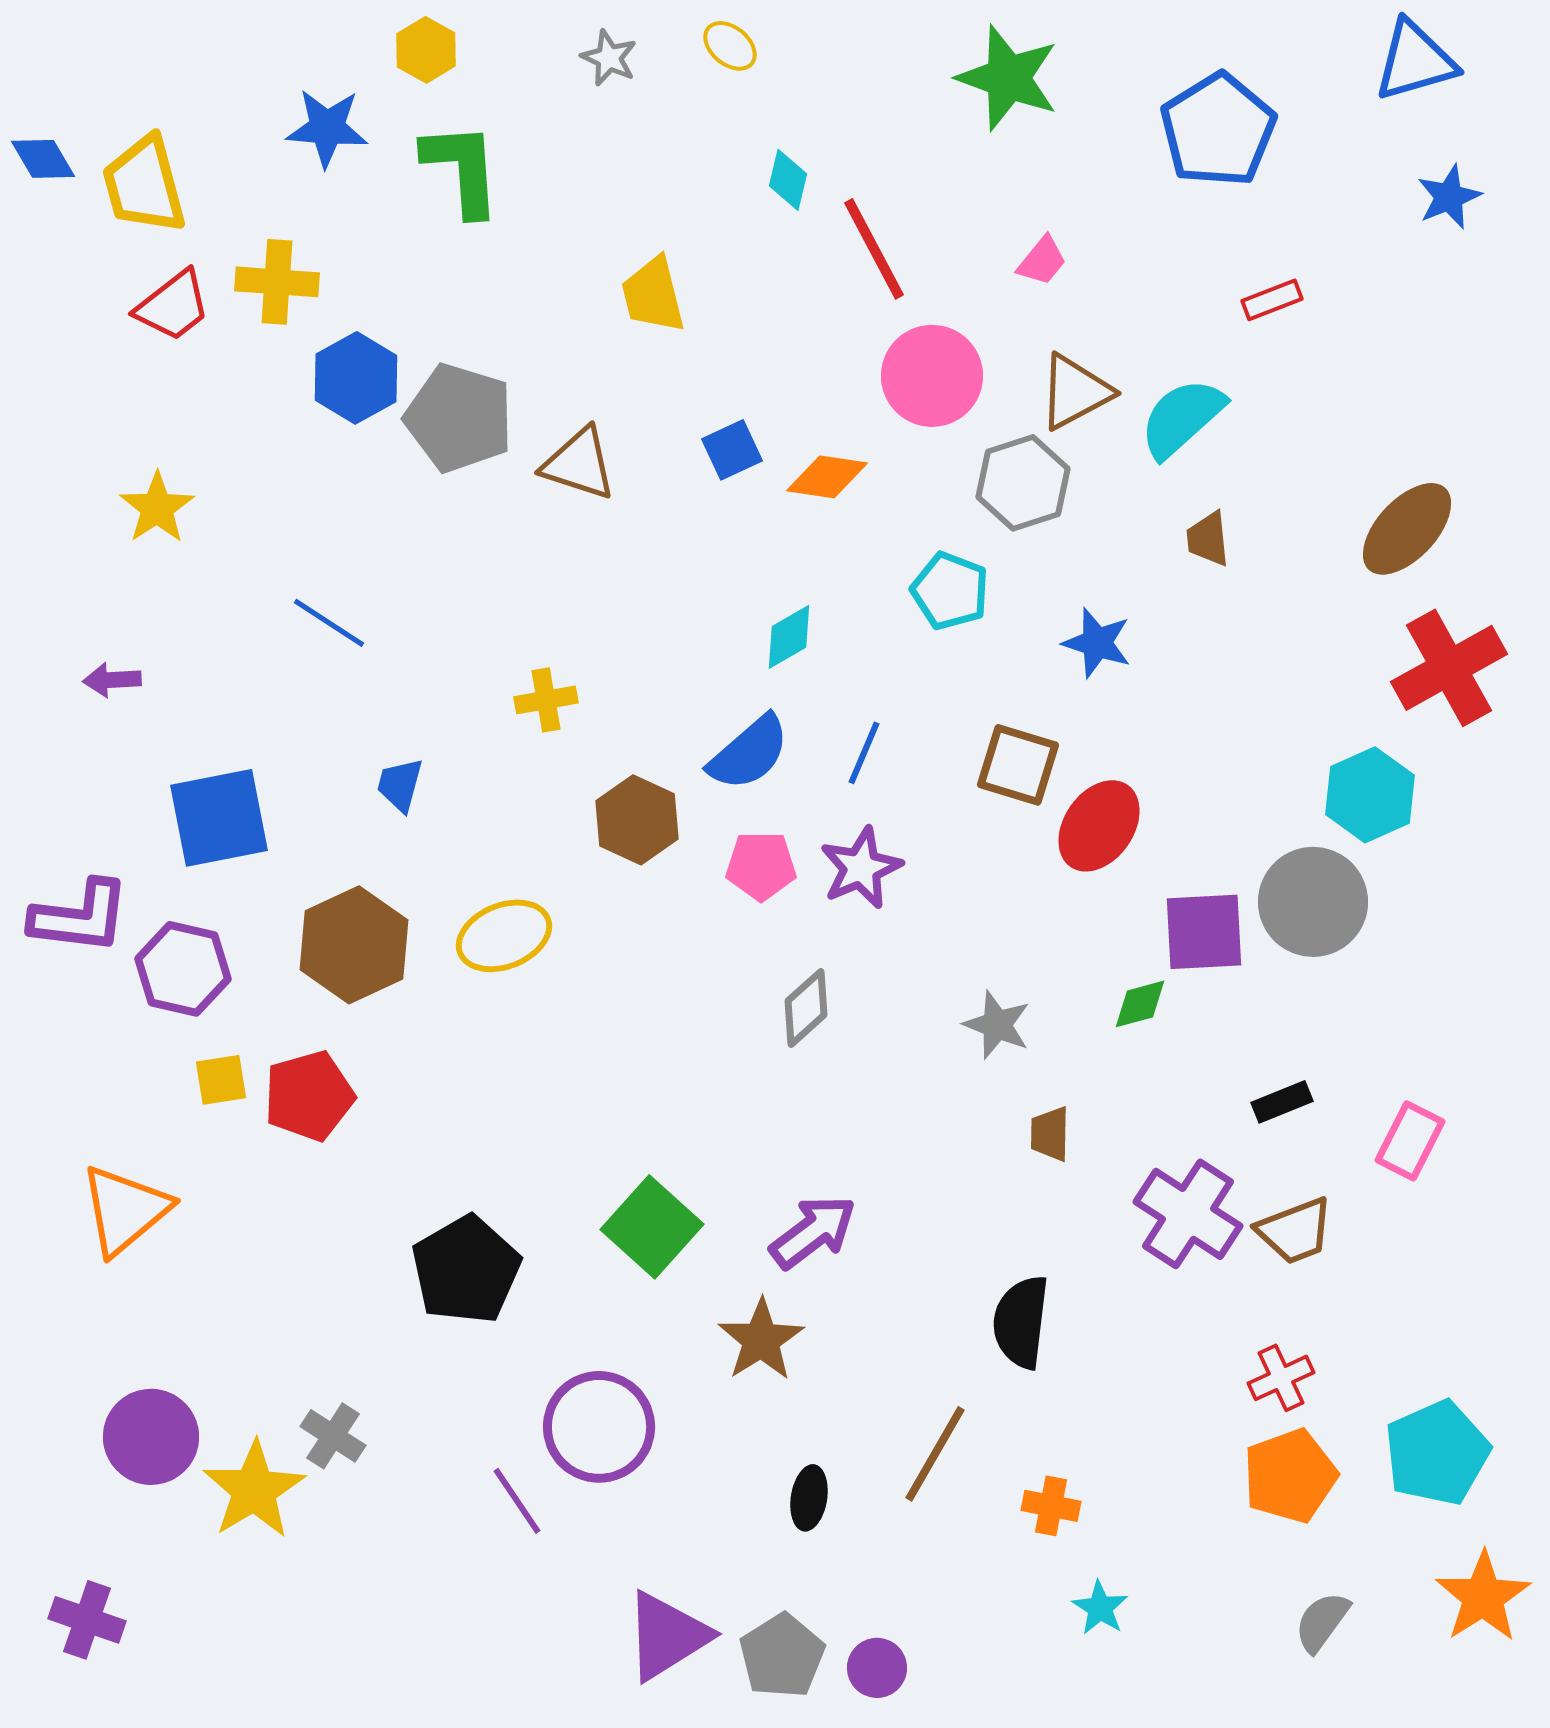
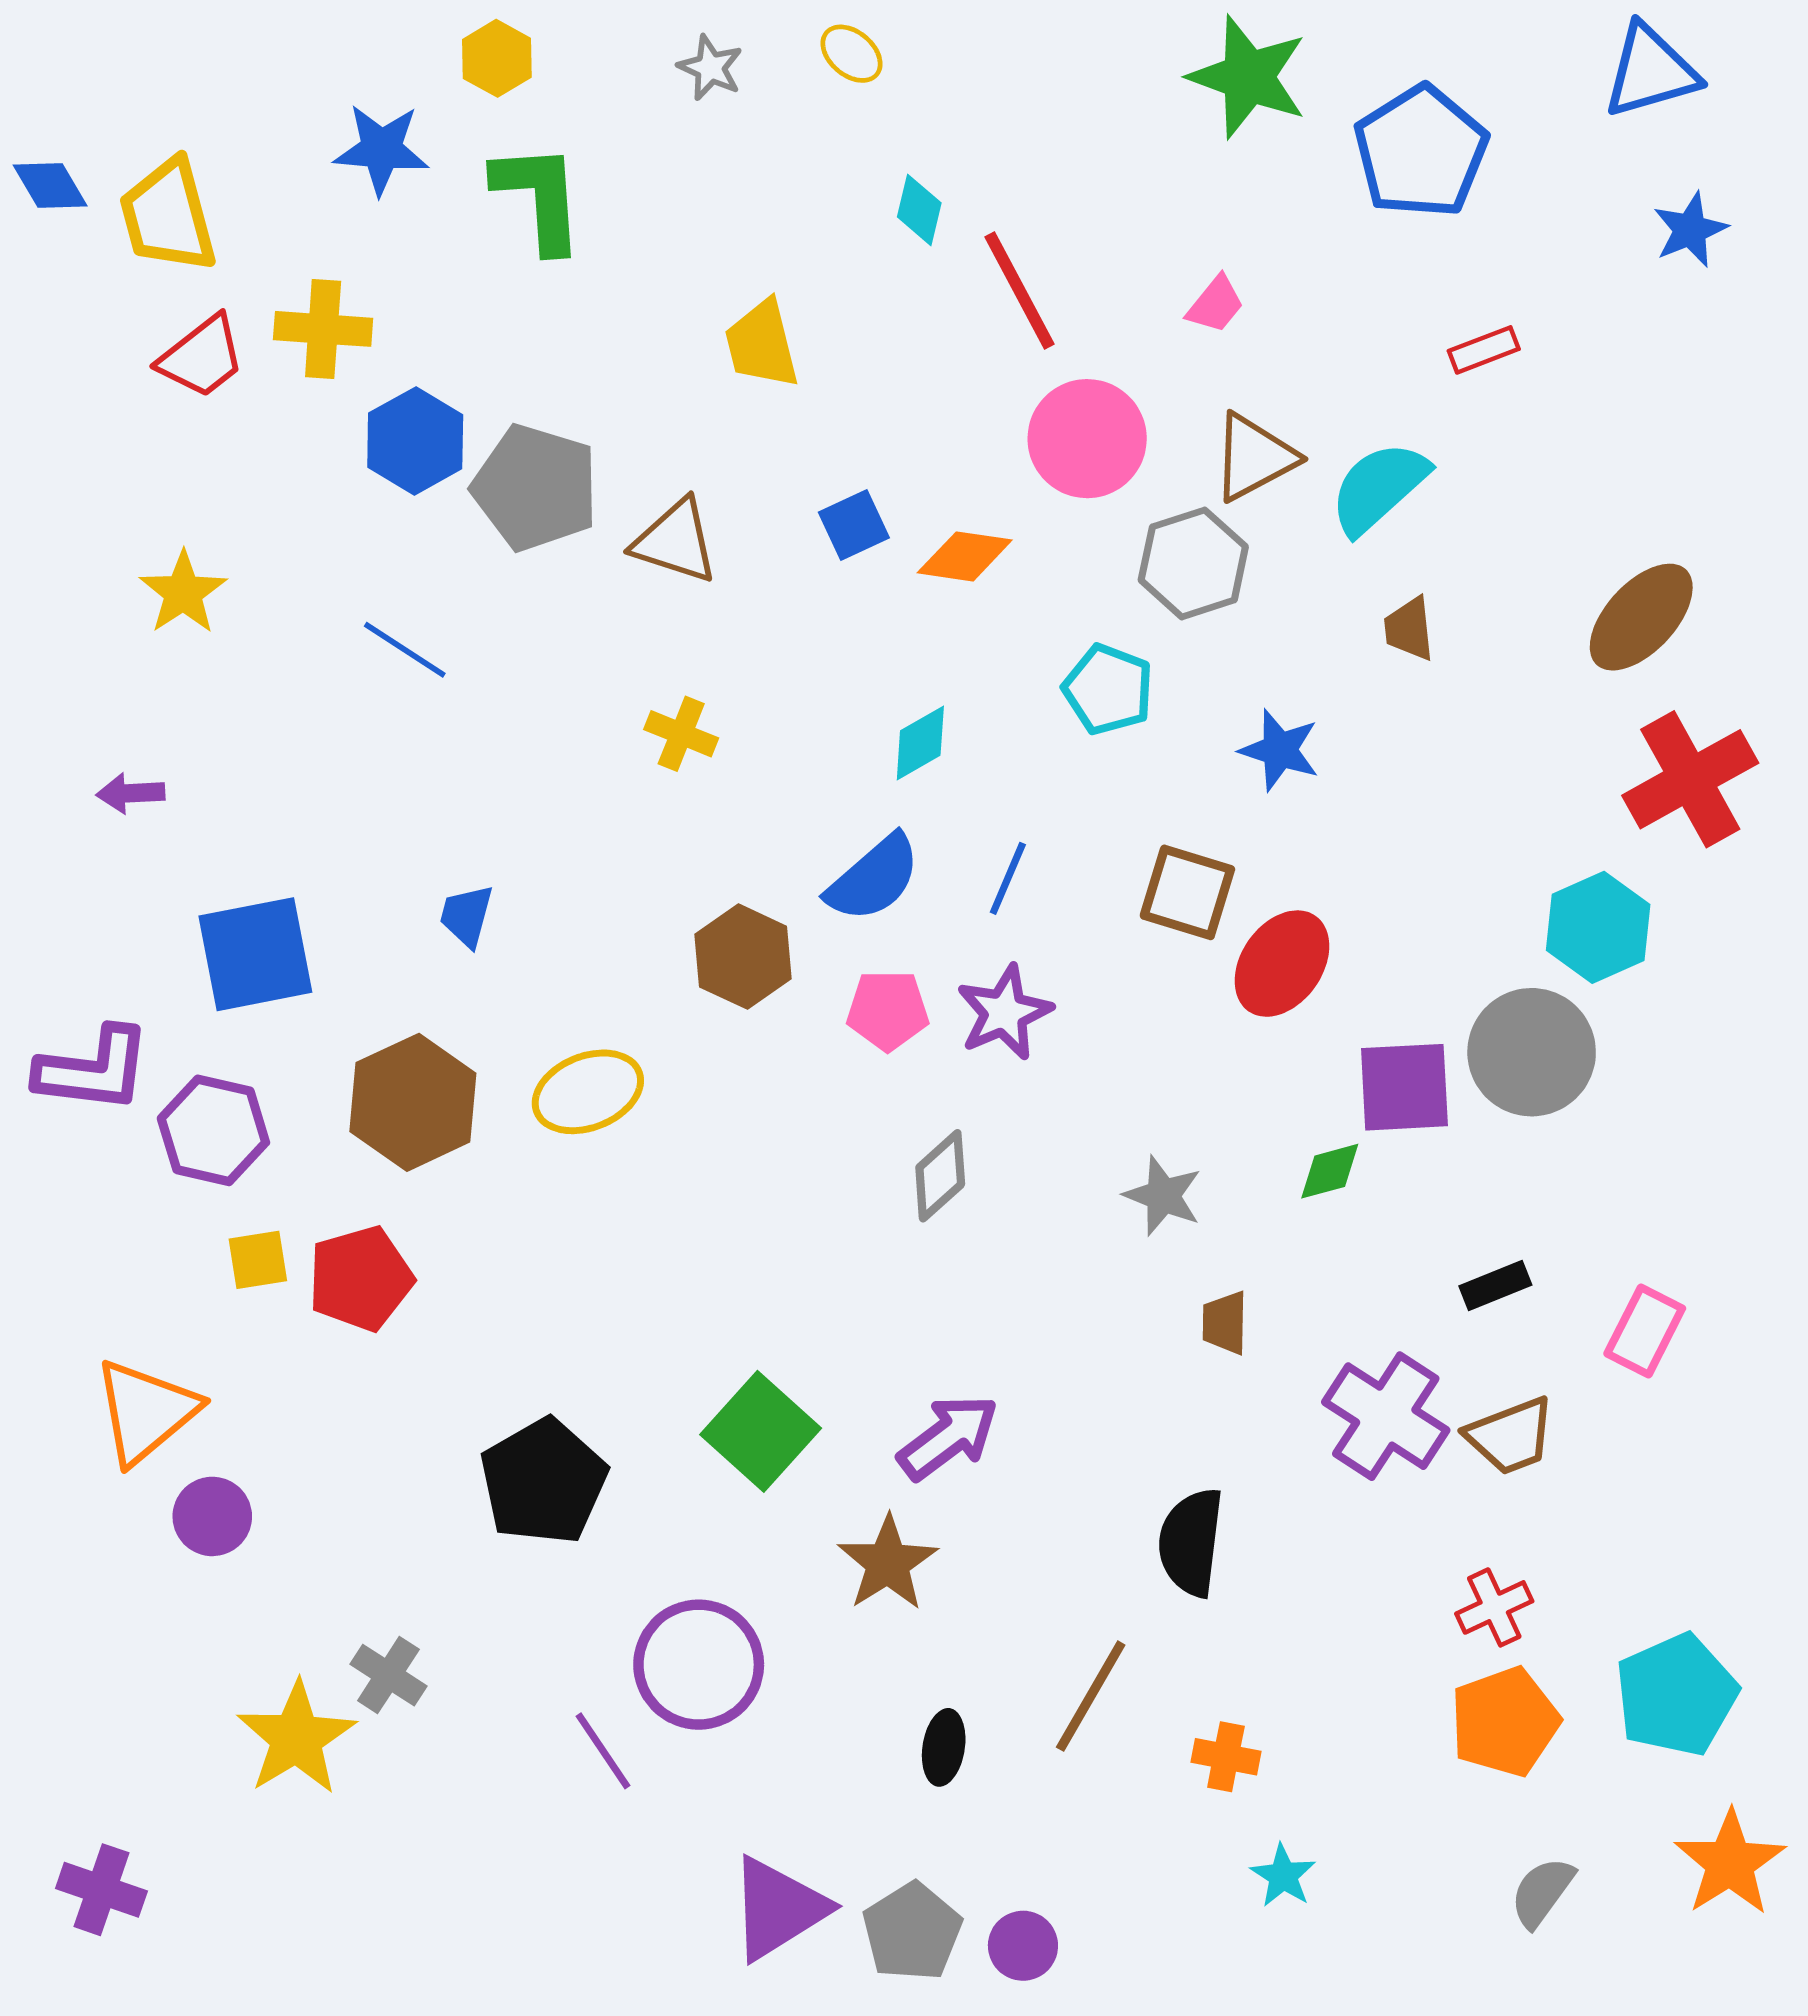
green star: (1008, 78) -> (1248, 77), moved
blue line: (329, 623) -> (405, 650), moved
yellow cross: (546, 700) -> (681, 734), moved, turned 32
purple circle: (151, 1437) -> (212, 1516), moved, size x0.7

